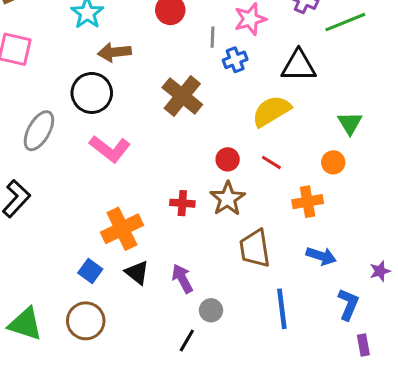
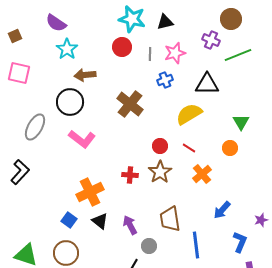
gray line: (212, 37) -> (150, 54), moved
orange cross: (308, 202) -> (202, 174), moved, turned -30
brown trapezoid: (255, 248) -> (170, 219), moved
blue arrow: (321, 256) -> (222, 210), turned 114

